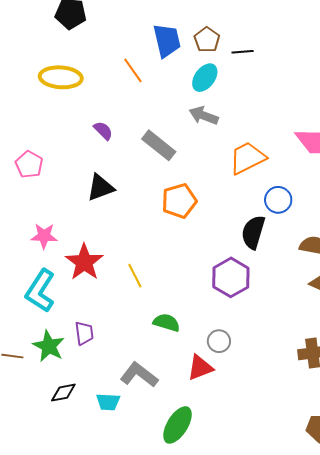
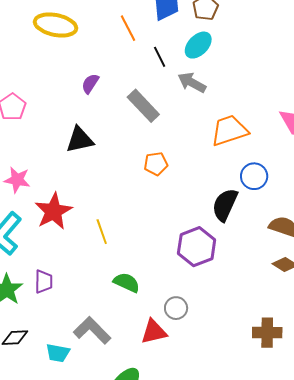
black line: (243, 52) -> (160, 57), moved, turned 60
purple semicircle: (103, 131) -> (90, 84), turned -110
orange pentagon: (179, 201) -> (156, 164), size x0.7

